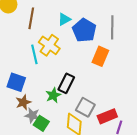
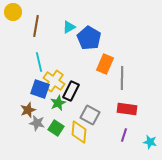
gray line: (112, 27) -> (122, 78), moved
yellow cross: (49, 45) -> (54, 81), moved
blue square: (16, 82) -> (40, 89), moved
red rectangle: (107, 116) -> (127, 109), moved, turned 30
green square: (41, 123) -> (56, 128), moved

